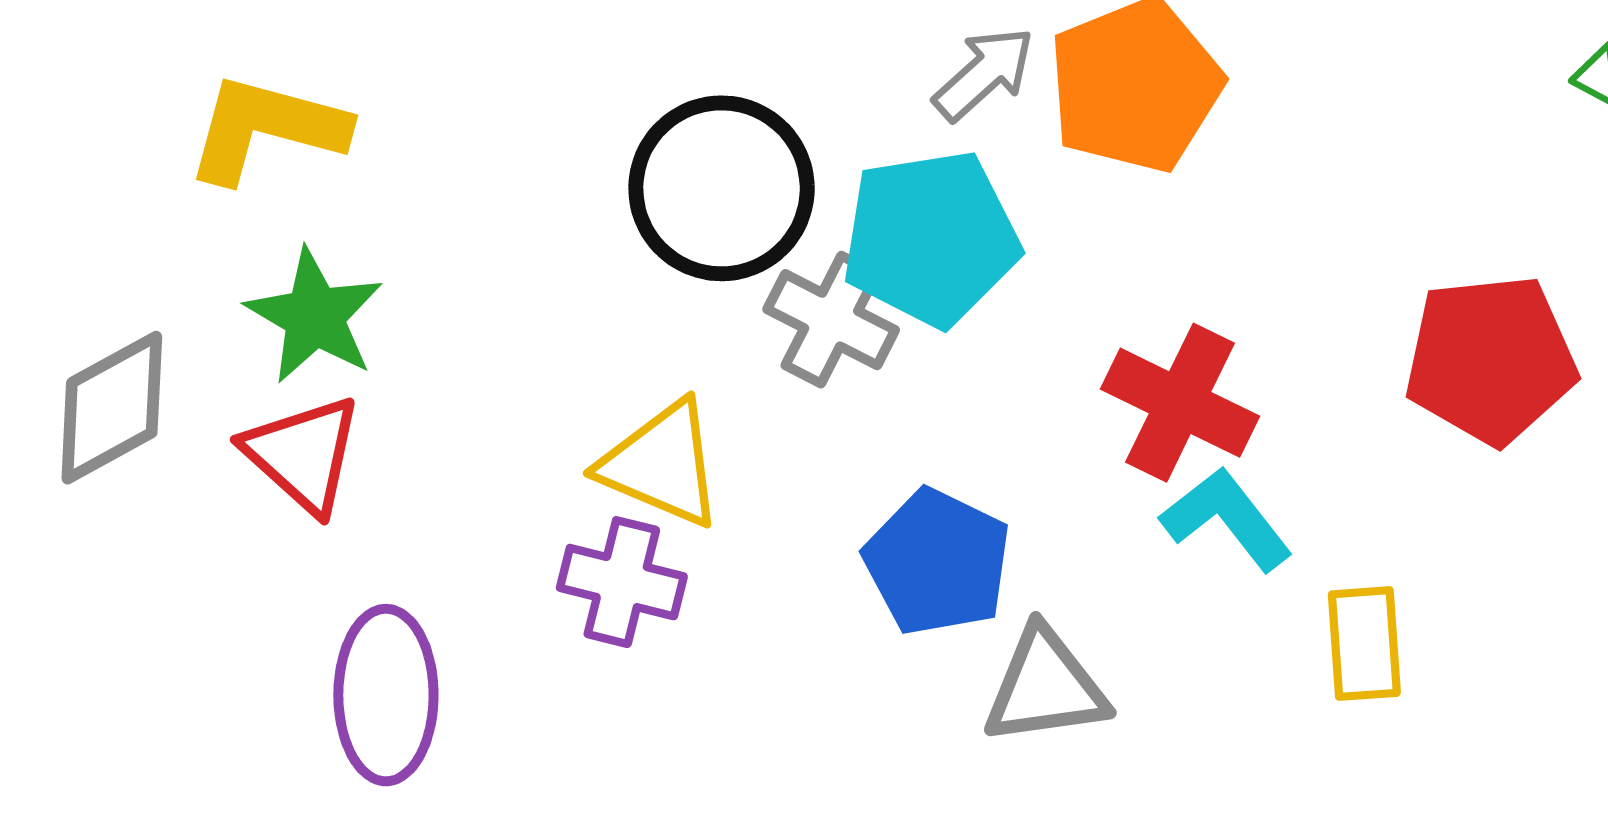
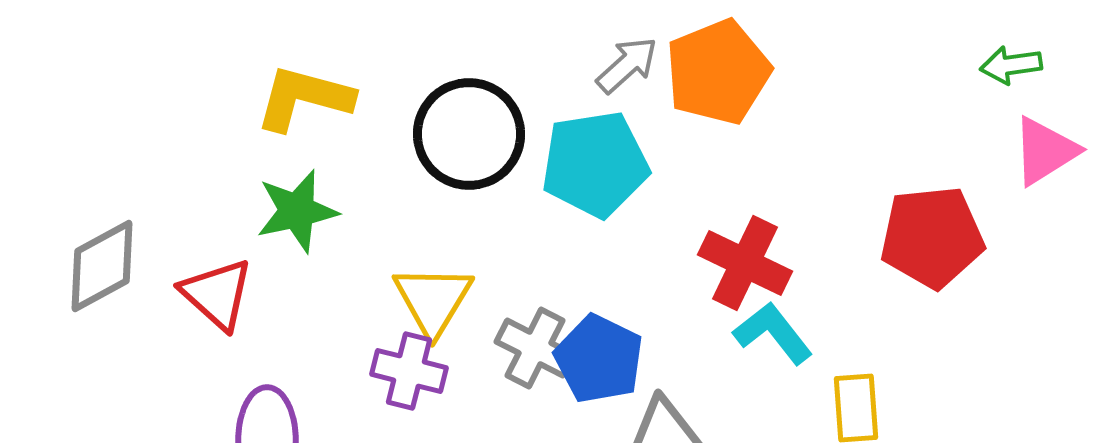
yellow L-shape: (266, 129) -> (304, 98), moved
green star: (315, 316) -> (297, 211), moved, turned 30
gray cross: (831, 320) -> (535, 348), moved
yellow triangle: (662, 464) -> (433, 300), turned 38

